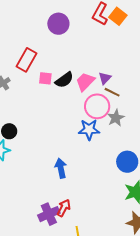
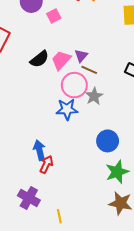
pink square: (45, 78) -> (54, 16), moved, turned -32
red arrow: (64, 208) -> (46, 164), moved
purple cross: (49, 214) -> (29, 198), turned -35

